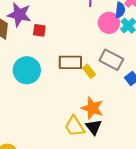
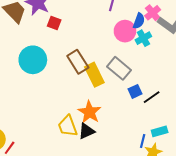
brown rectangle: (70, 62) -> (78, 62), turned 45
yellow rectangle: (89, 71) -> (94, 75), size x1.6
black triangle: (94, 127) -> (86, 131), turned 30

